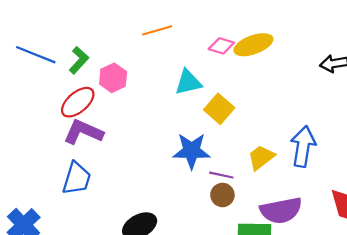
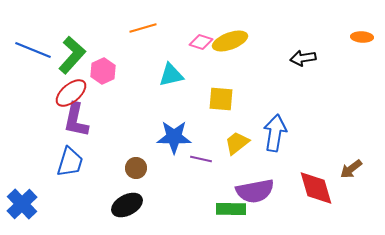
green L-shape: (79, 60) -> (72, 55), size x1.5
yellow square: (219, 109) -> (221, 99), moved, turned -36
purple L-shape: (83, 132) -> (76, 120), turned -102
brown circle: (222, 195) -> (136, 168), moved

